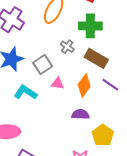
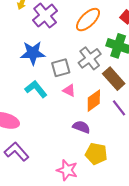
gray cross: (67, 47) -> (90, 58), size x1.6
yellow pentagon: (103, 135) -> (96, 154), turned 30

